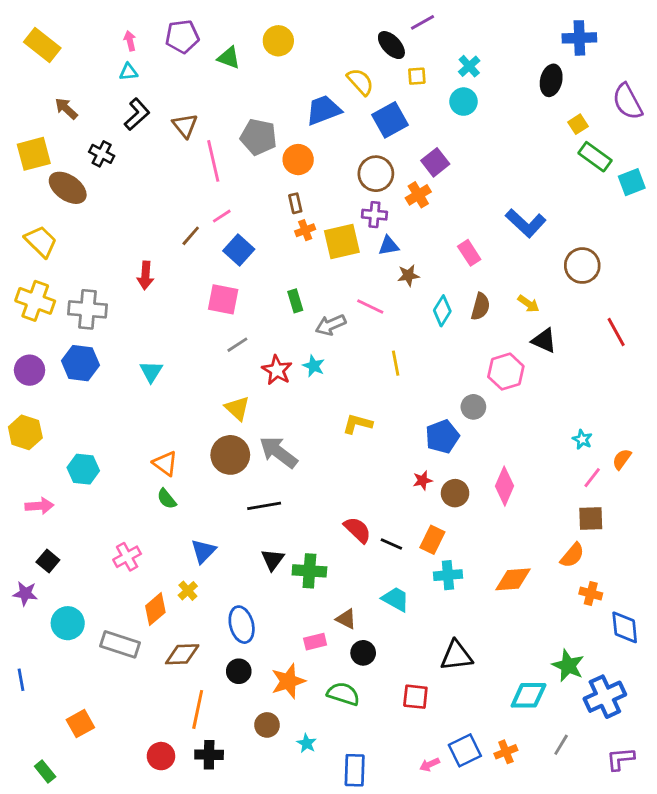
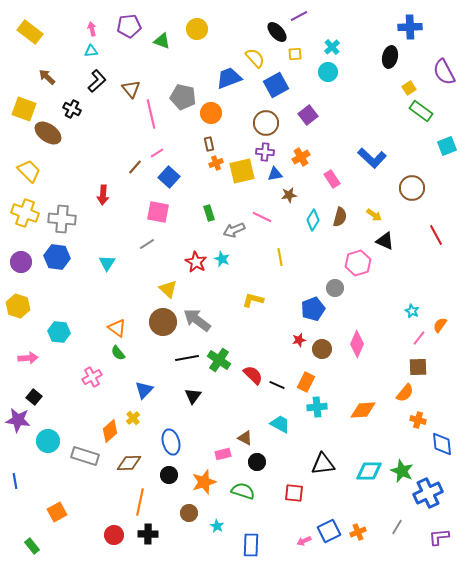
yellow square: (34, 154) -> (24, 109), turned 35
cyan square: (632, 182) -> (447, 146), moved
orange cross: (418, 195) -> (301, 157), moved
gray line: (237, 345) -> (147, 244), moved
pink cross: (127, 557) -> (92, 377), moved
green cross: (309, 571) -> (219, 360), moved, turned 30
purple star: (25, 593) -> (18, 420), size x1.4
cyan diamond: (529, 695) -> (369, 471), moved

